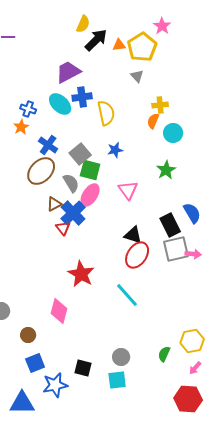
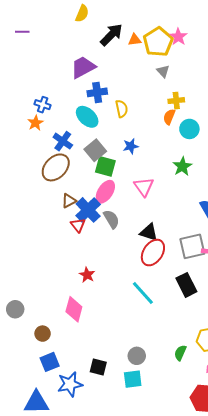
yellow semicircle: (83, 24) -> (82, 13), moved
pink star: (162, 26) -> (178, 37), moved
gray triangle: (137, 76) -> (163, 71), moved
cyan ellipse: (60, 104) -> (87, 117), moved
yellow semicircle: (106, 113) -> (122, 109), size x0.7
gray semicircle: (71, 183) -> (111, 219), moved
black rectangle: (170, 225) -> (186, 285), moved
red star: (81, 274) -> (87, 275), moved, size x0.6

